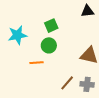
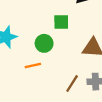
green square: (51, 26) -> (61, 22), moved, turned 32

